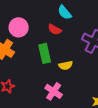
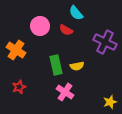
pink circle: (19, 27) -> (40, 26), moved
green rectangle: (45, 53) -> (56, 65), moved

